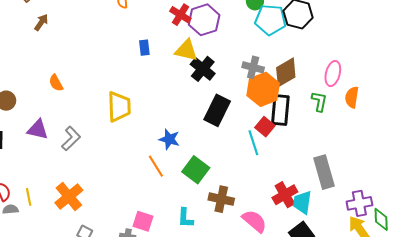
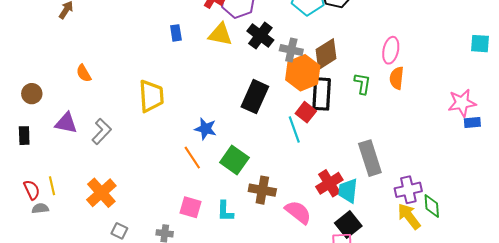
black cross: (203, 69) -> (260, 36), moved
pink ellipse: (333, 74) -> (391, 50), moved
yellow line: (29, 197) -> (52, 186), moved
pink square: (143, 221) -> (190, 207), moved

